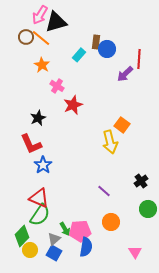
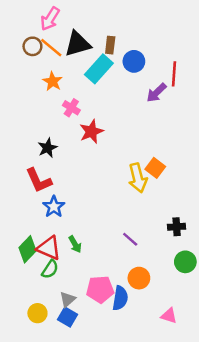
black triangle: (56, 22) -> (78, 44), moved
brown rectangle: (96, 42) -> (110, 45), moved
cyan rectangle: (79, 55) -> (99, 69), size x1.6
orange square: (122, 125) -> (155, 168), moved
black cross: (141, 181) -> (177, 227), turned 32
green semicircle: (40, 215) -> (50, 269), size x0.7
green arrow: (65, 229) -> (75, 244), moved
green diamond: (22, 236) -> (27, 249), moved
blue semicircle: (86, 247) -> (120, 298), moved
pink triangle: (135, 252) -> (169, 316), turned -40

